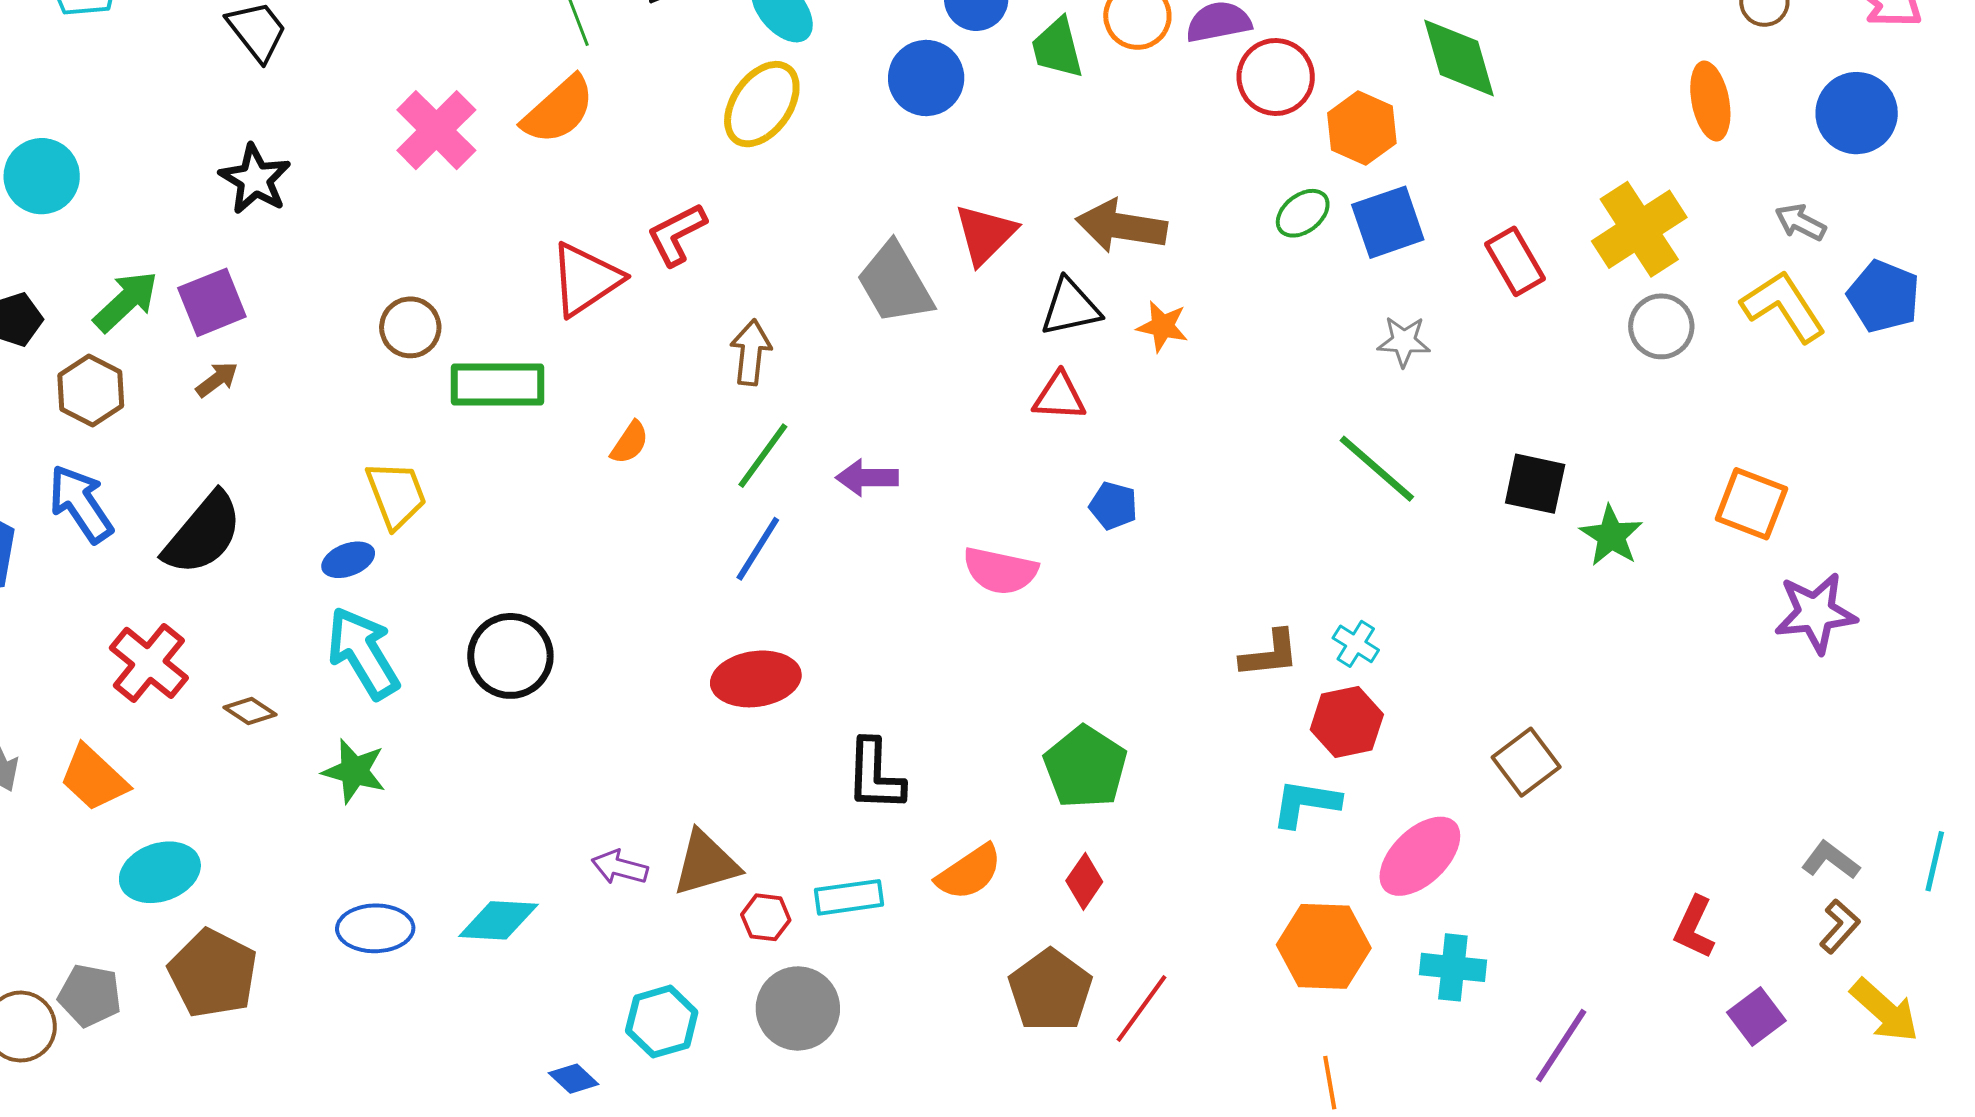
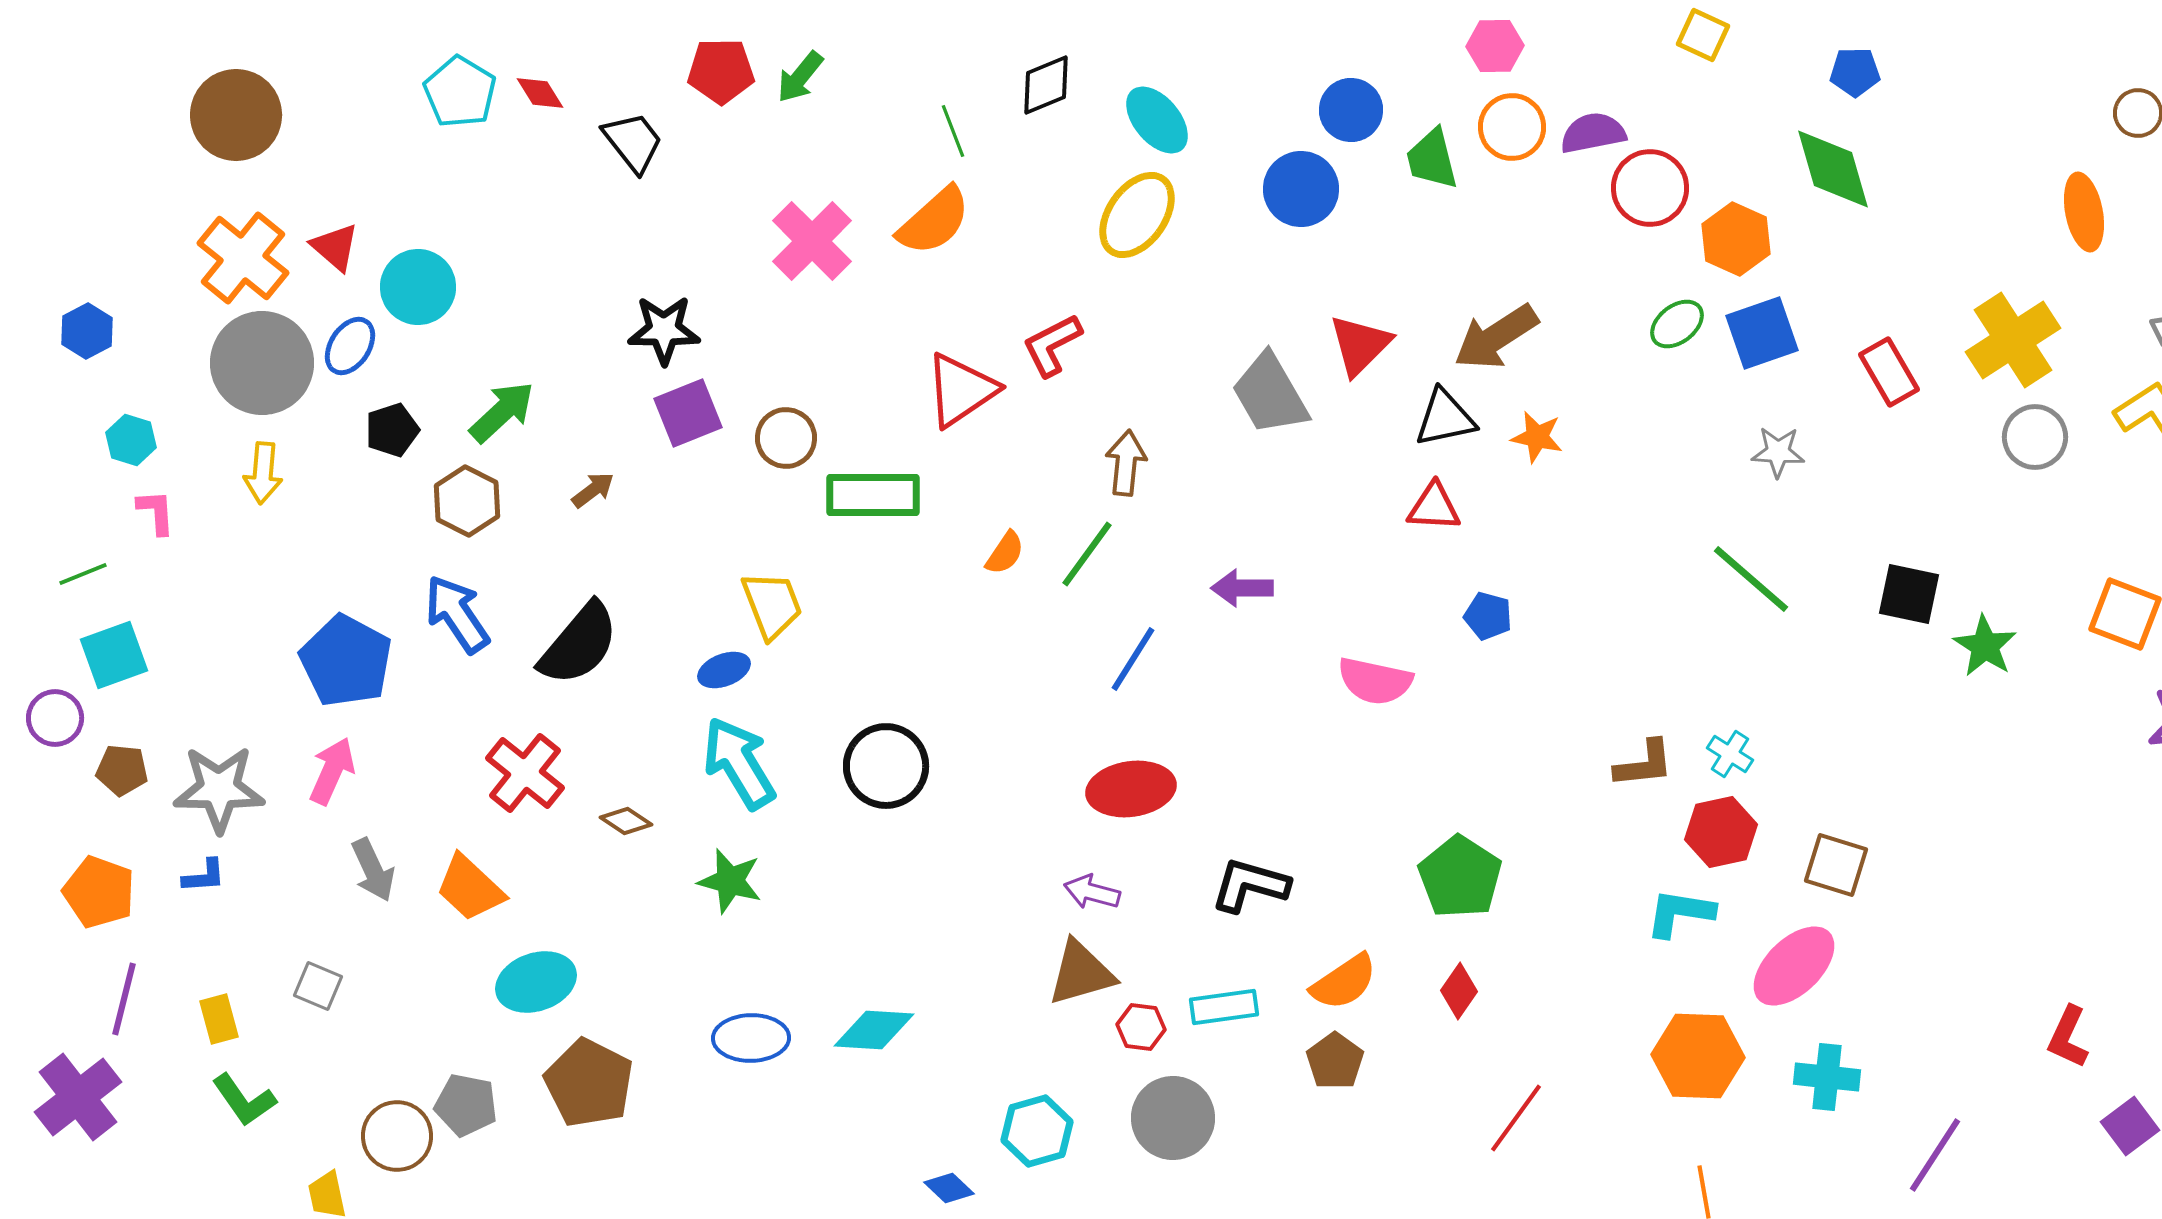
black star: (255, 179) -> (664, 330), moved, turned -30
brown arrow: (1121, 226) -> (1496, 337), turned -42
purple square: (212, 302) -> (688, 413), moved
green line: (763, 456) -> (1087, 554), moved
brown square: (1526, 762) -> (1836, 865), moved, turned -36
black L-shape: (875, 775) -> (1250, 885), turned 104
purple arrow: (620, 867) -> (1092, 892), moved
brown pentagon: (1050, 990) -> (1335, 1061), moved, size x0.7

